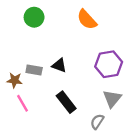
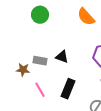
black rectangle: (66, 102) -> (68, 89), turned 60
pink line: (23, 103) -> (40, 90), moved

